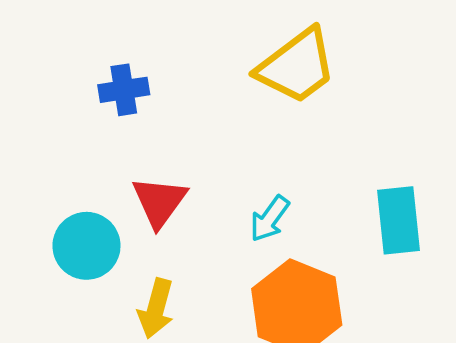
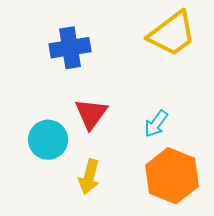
blue cross: (124, 90) -> (70, 48), size x1.4

